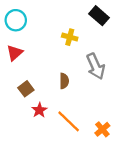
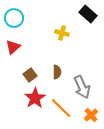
gray arrow: (96, 66) -> (82, 87), moved
brown square: (26, 89) -> (30, 75), moved
red star: (39, 110) -> (35, 98), size x1.5

